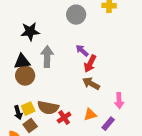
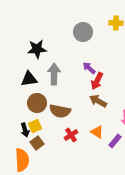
brown circle: (25, 76) -> (37, 103), moved
brown semicircle: (48, 108) -> (60, 111), moved
orange triangle: (90, 115) -> (97, 132), turned 48

